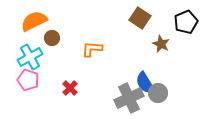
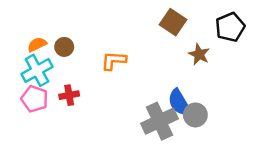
orange semicircle: (34, 21) -> (37, 44), moved, size x0.6
red cross: (70, 88) -> (69, 95), moved, turned 35

